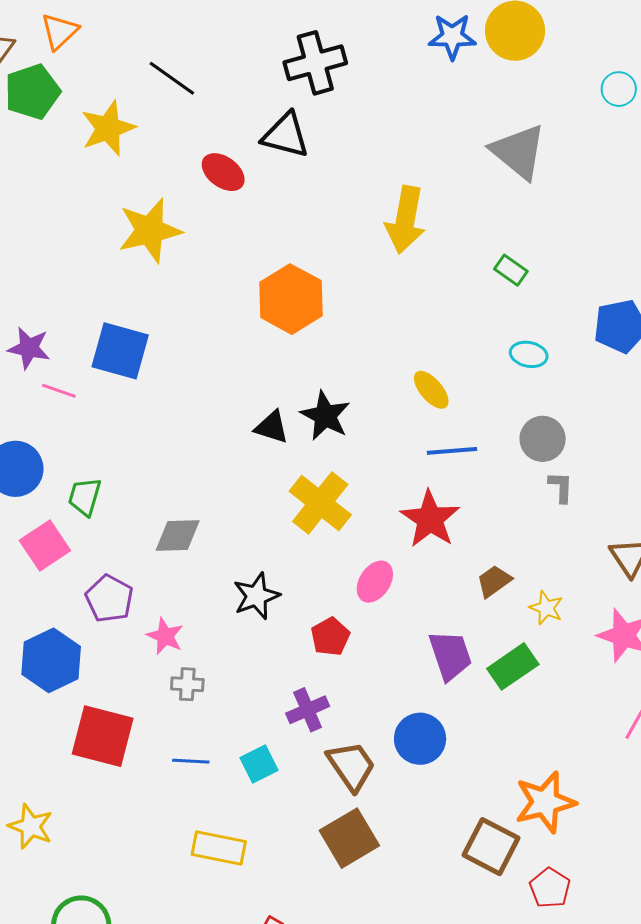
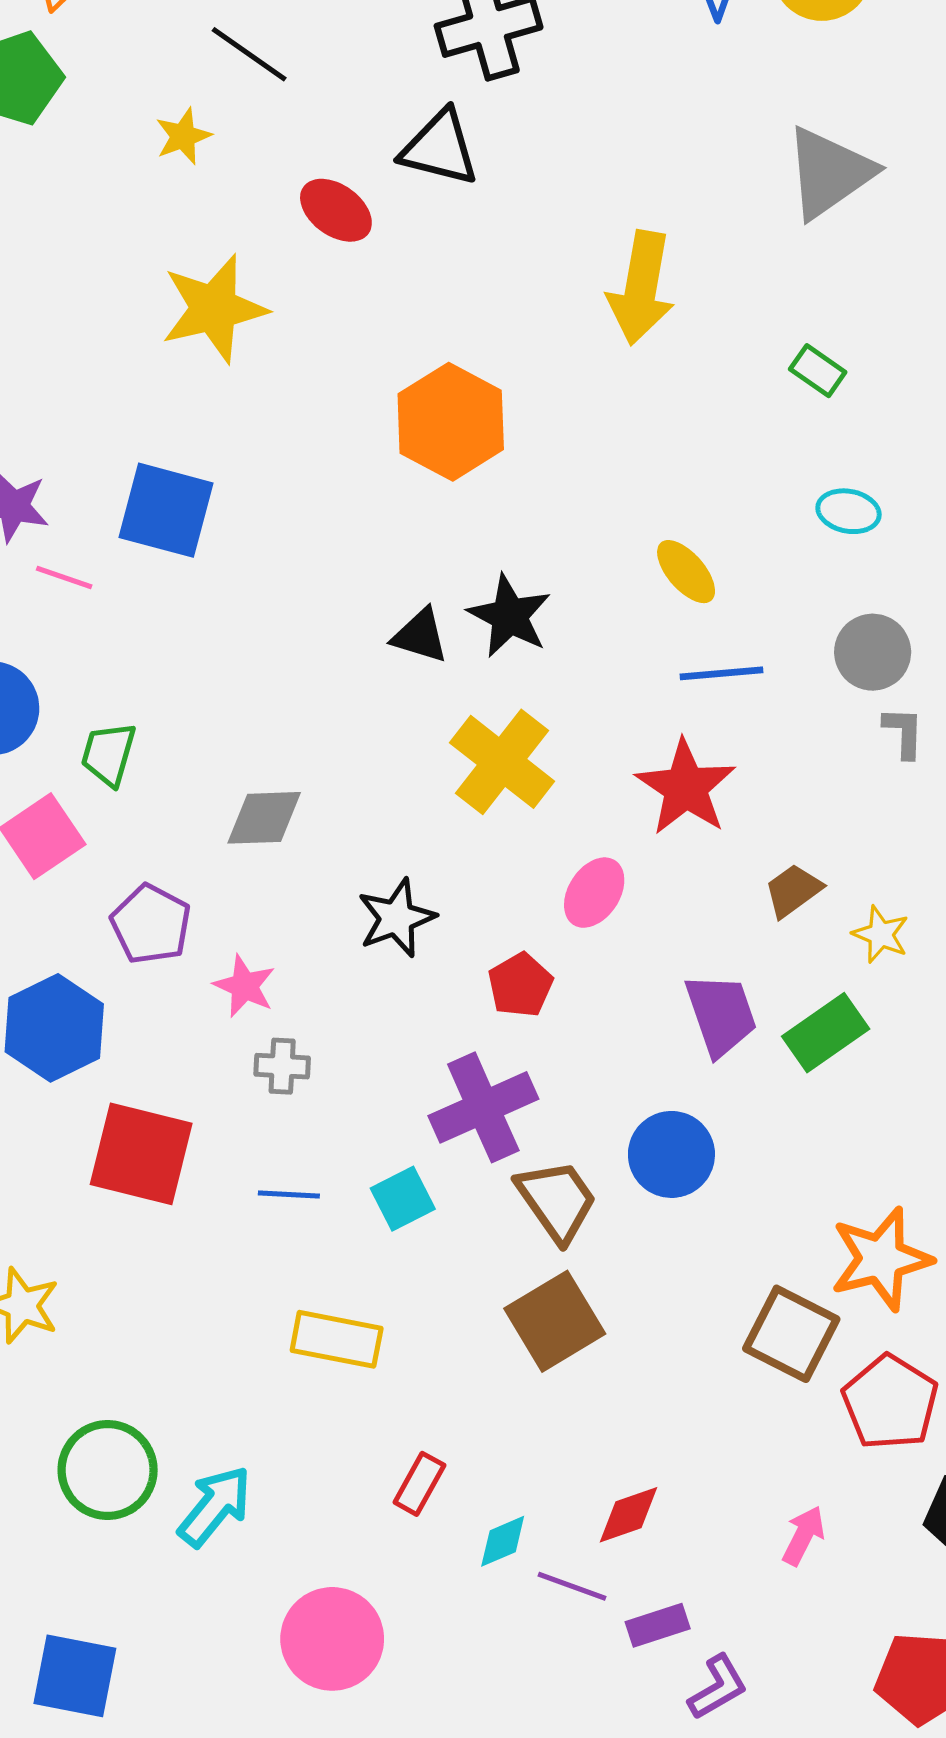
yellow star: (108, 128) -> (183, 136), moved, size x0.6
gray triangle: (518, 152) -> (829, 173), turned 46
purple cross: (308, 710) -> (483, 1107), size x1.5
red pentagon: (550, 888) -> (890, 1402), size x1.4

